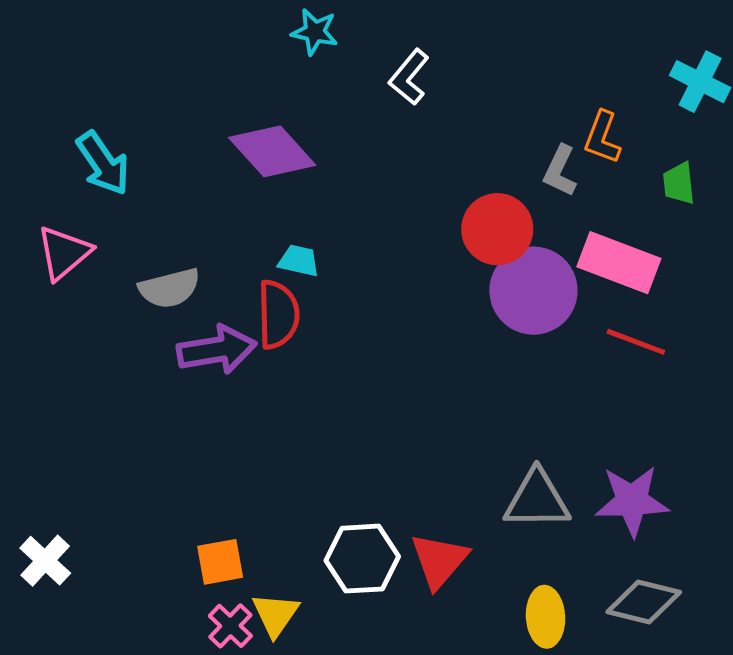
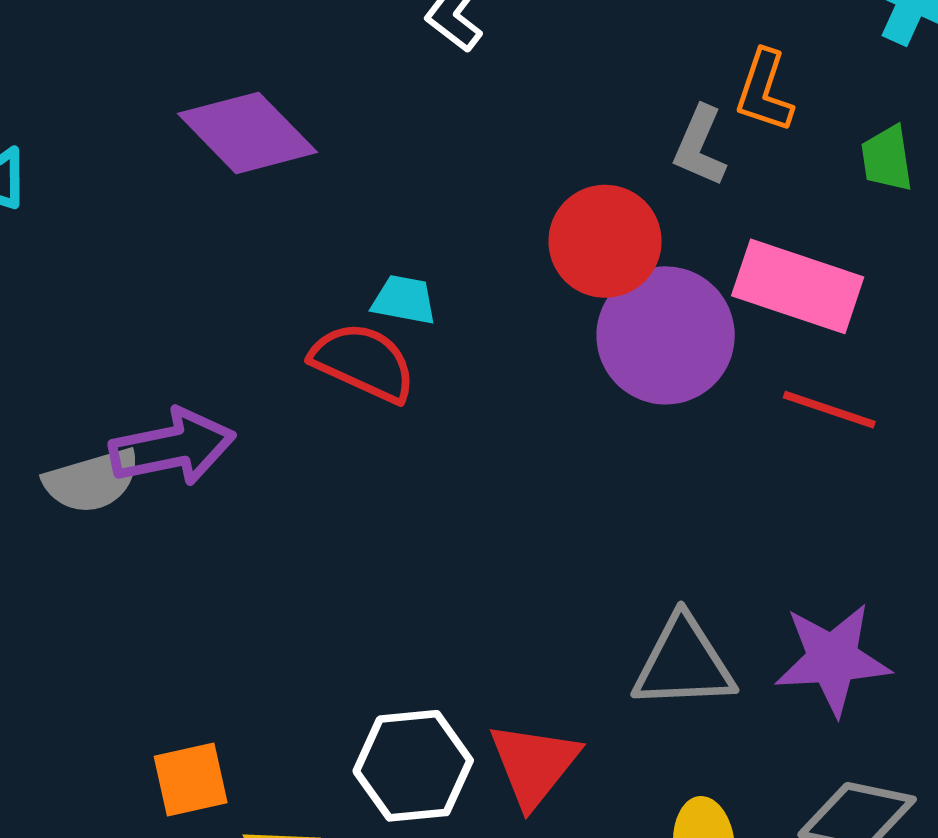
cyan trapezoid: (299, 261) -> (404, 300), moved
gray semicircle: (169, 288) -> (92, 481), moved
red semicircle: (278, 314) -> (363, 362), moved, turned -62

